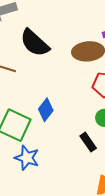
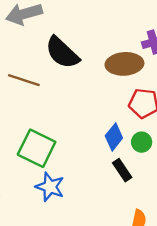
blue diamond: (46, 110) -> (114, 137), moved

